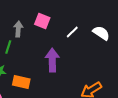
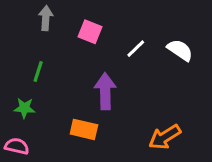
gray arrow: (18, 29) -> (46, 18), moved
orange rectangle: (21, 82) -> (84, 129), moved

